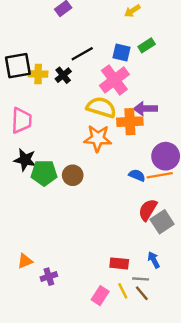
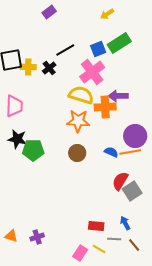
green rectangle: (147, 45) -> (119, 43), size x1.6
blue square: (122, 53) -> (98, 49), turned -35
brown circle: (73, 175) -> (77, 153), moved
orange triangle: (25, 261) -> (11, 236), moved, turned 40
yellow line: (123, 291) -> (99, 249), turned -32
brown line: (142, 293) -> (134, 245), moved

